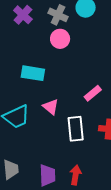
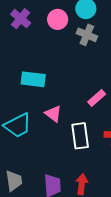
gray cross: (58, 15) -> (87, 35), moved
pink circle: (60, 39) -> (58, 19), moved

